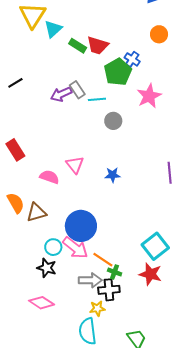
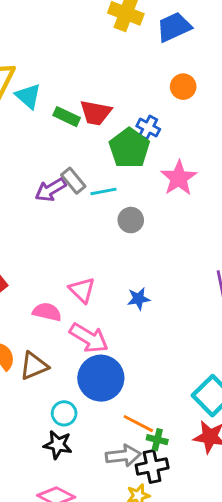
cyan triangle: (53, 29) -> (28, 96), turned -30
pink arrow: (75, 248) -> (89, 338), moved

